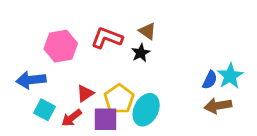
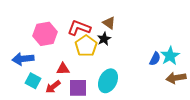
red triangle: (85, 93) -> (63, 69), turned 32
yellow pentagon: (119, 99) -> (86, 46), moved
brown arrow: (218, 106) -> (176, 78), moved

